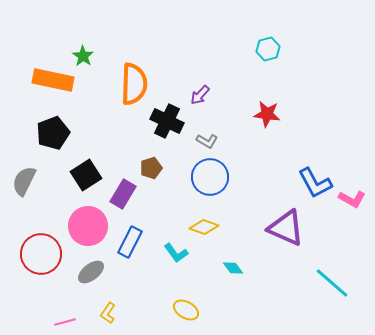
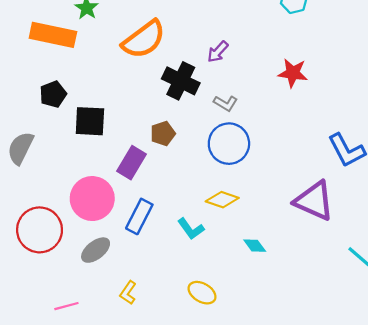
orange semicircle: (134, 84) -> (144, 39), turned 51
black pentagon: (53, 133) -> (53, 94), size x0.7
black square: (86, 175) -> (90, 121), moved, turned 36
yellow L-shape: (108, 313) -> (128, 293), moved

